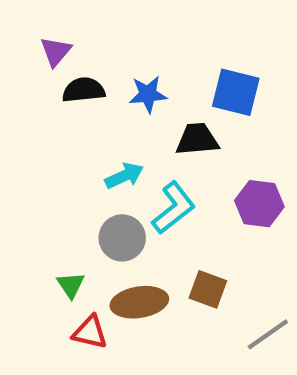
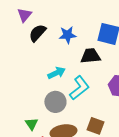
black semicircle: (84, 90) -> (37, 33), turned -42

